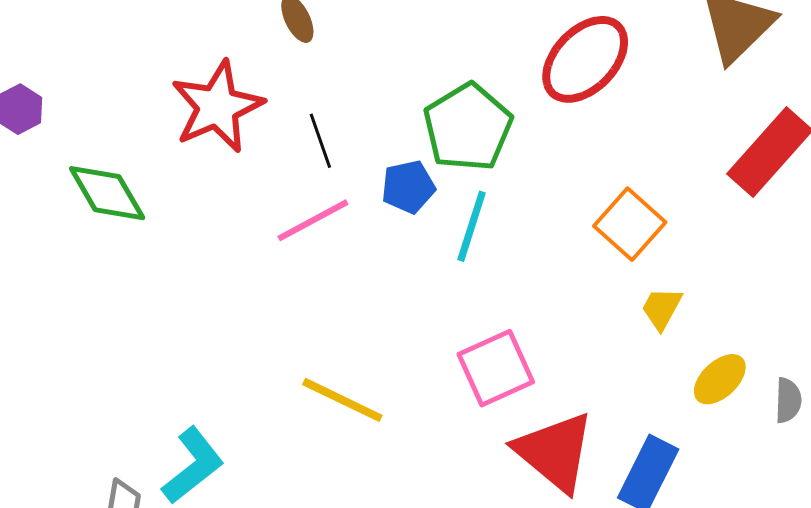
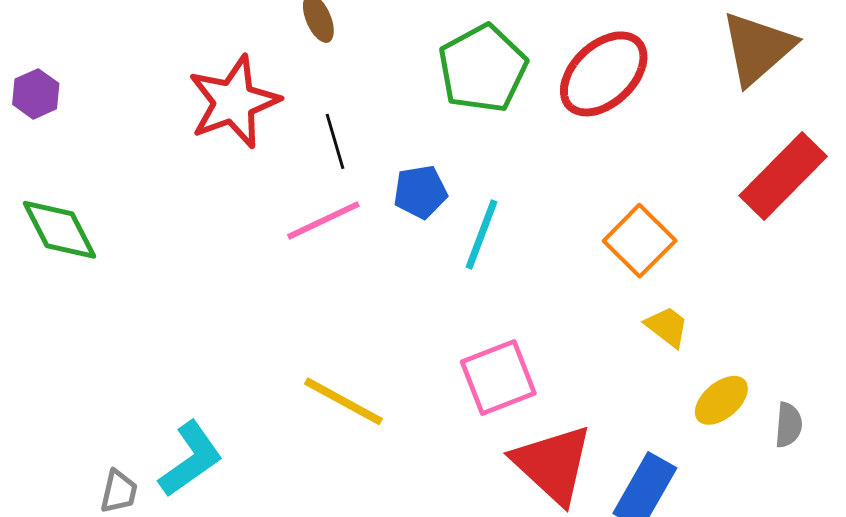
green pentagon: (468, 127) -> (483, 69), moved
green diamond: (107, 193) -> (59, 230), moved
yellow trapezoid: (662, 308) -> (667, 327), turned 96

